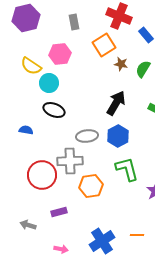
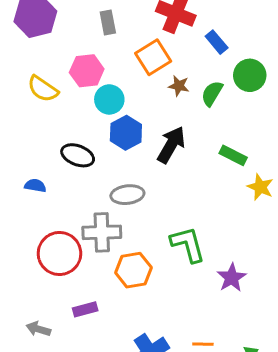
cyan circle: (49, 83) -> (109, 99), moved
blue hexagon: (118, 136) -> (126, 133), moved

